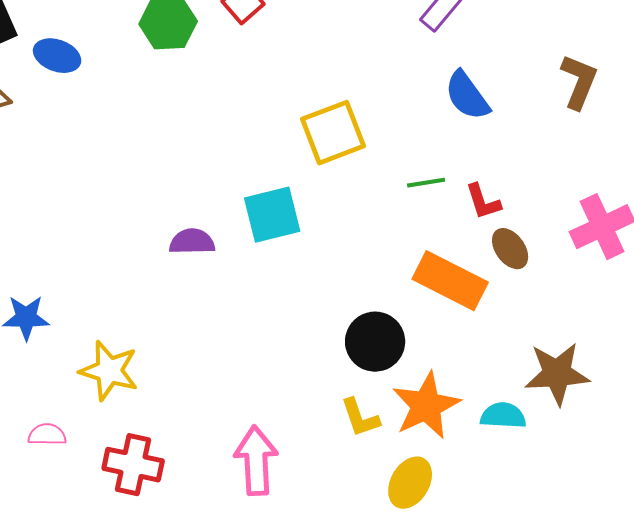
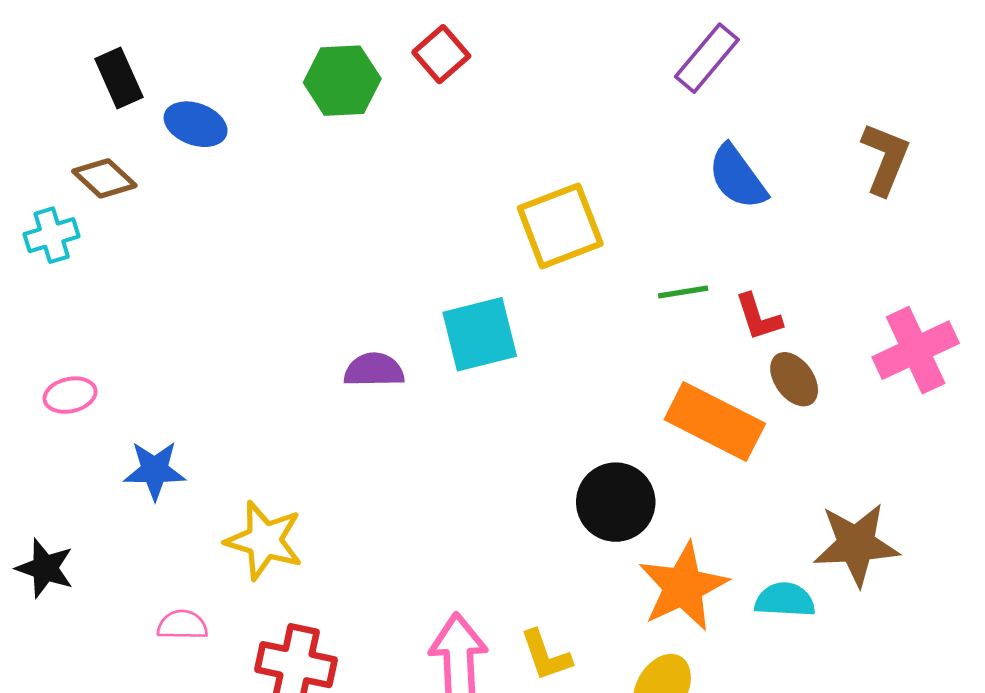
yellow L-shape: (360, 418) -> (546, 655), moved

